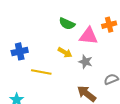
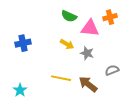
yellow line: (41, 72) -> (61, 78), moved

